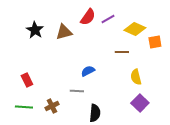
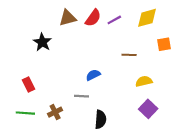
yellow diamond: (135, 29) -> (147, 18), moved, turned -40
black star: (35, 30) -> (42, 42), moved
brown triangle: (64, 32) -> (68, 18), moved
yellow semicircle: (136, 77) -> (144, 81), turned 91

